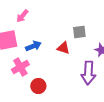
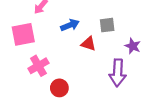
blue arrow: (33, 46) -> (70, 25), moved

